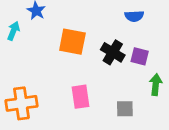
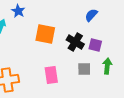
blue semicircle: (134, 16) -> (91, 15), turned 136
gray square: (125, 109) -> (84, 69), moved

